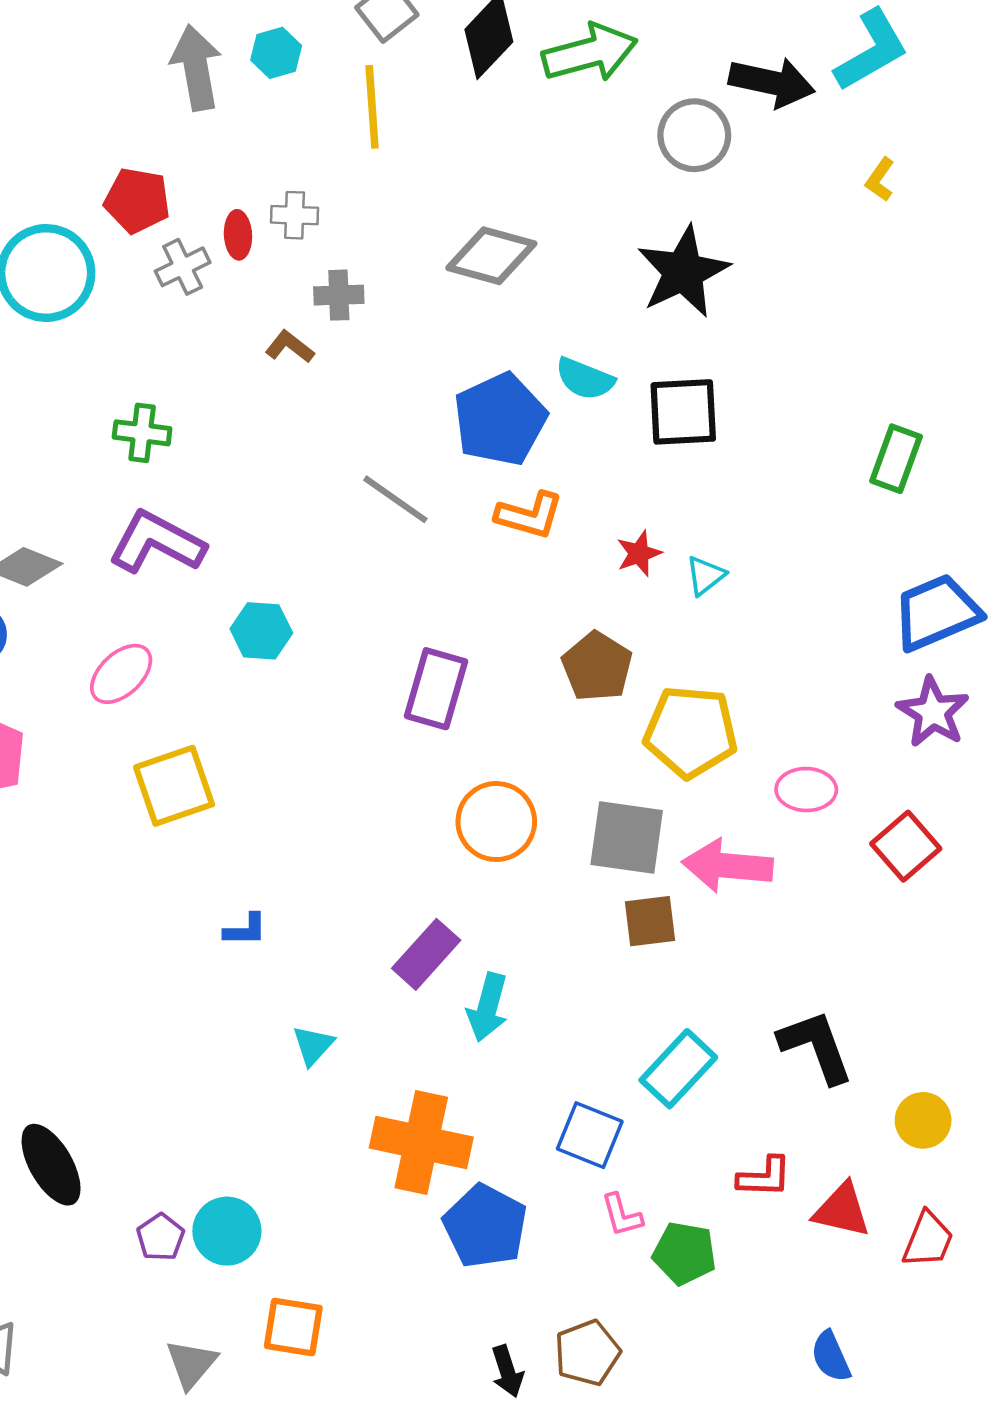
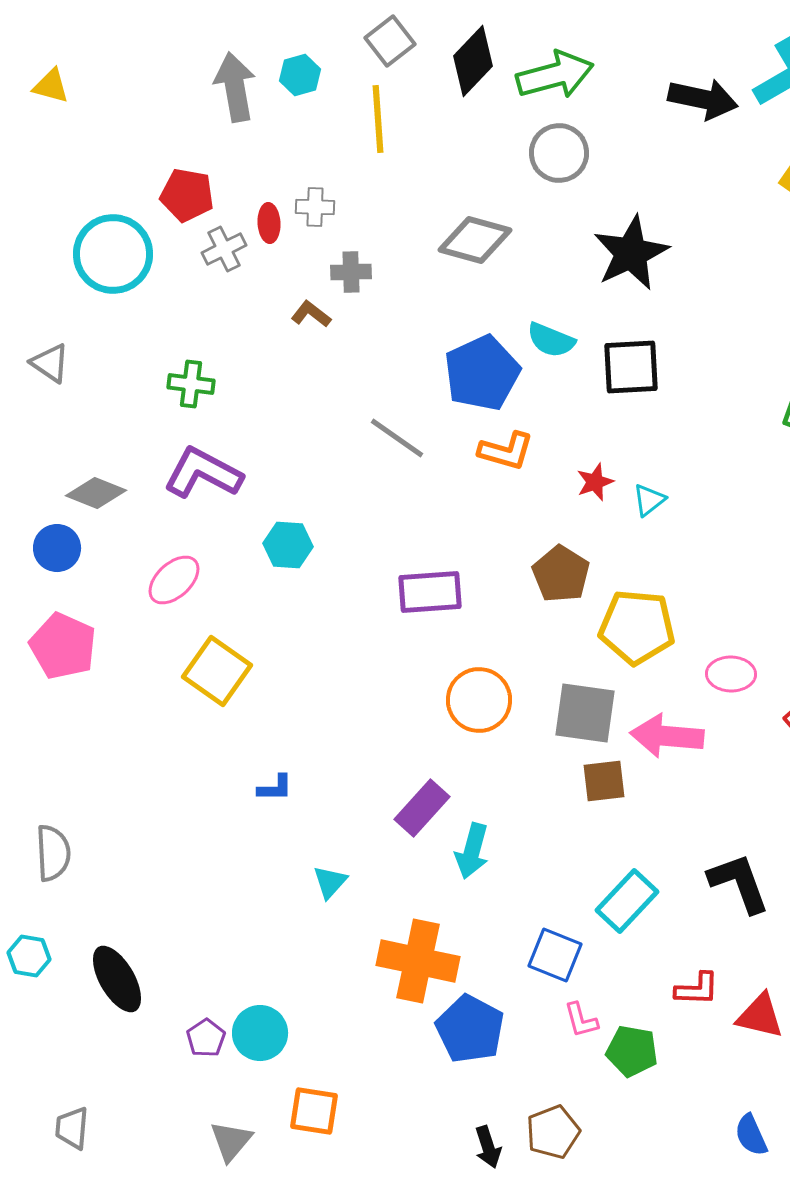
gray circle: (694, 135) -> (559, 153), moved
purple rectangle: (436, 689) -> (430, 592), turned 70
yellow square: (174, 786) -> (217, 671), turned -36

